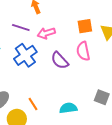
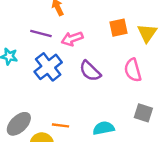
pink semicircle: (83, 51) -> (133, 70), moved
orange line: (33, 104) -> (61, 125), turned -48

